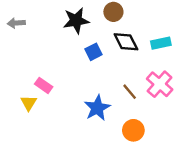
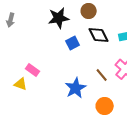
gray arrow: (16, 23) -> (11, 20), turned -72
yellow triangle: (29, 103) -> (21, 84), turned -40

